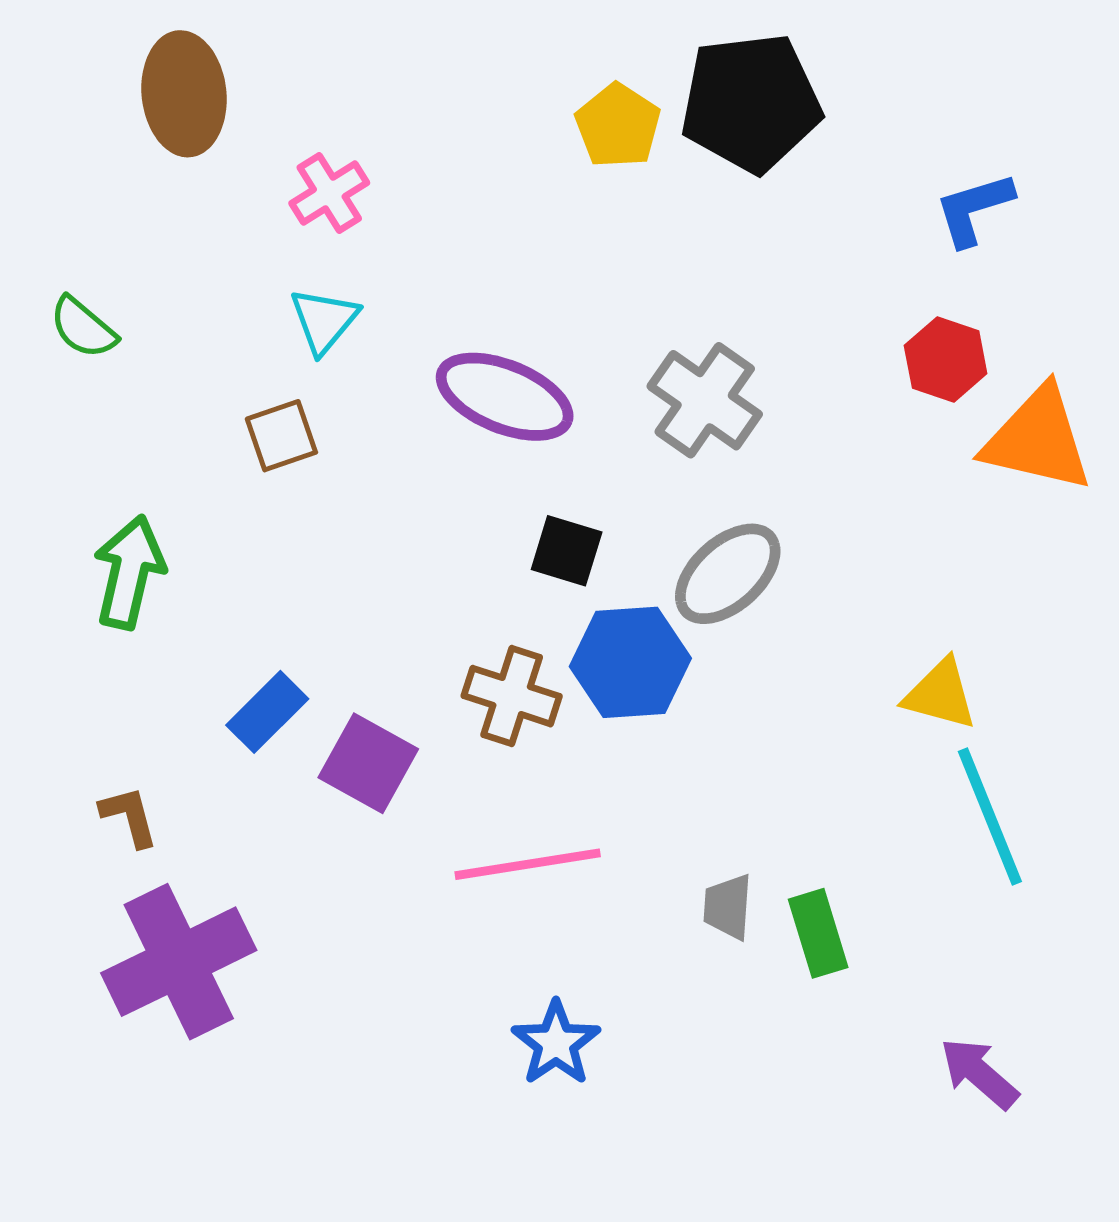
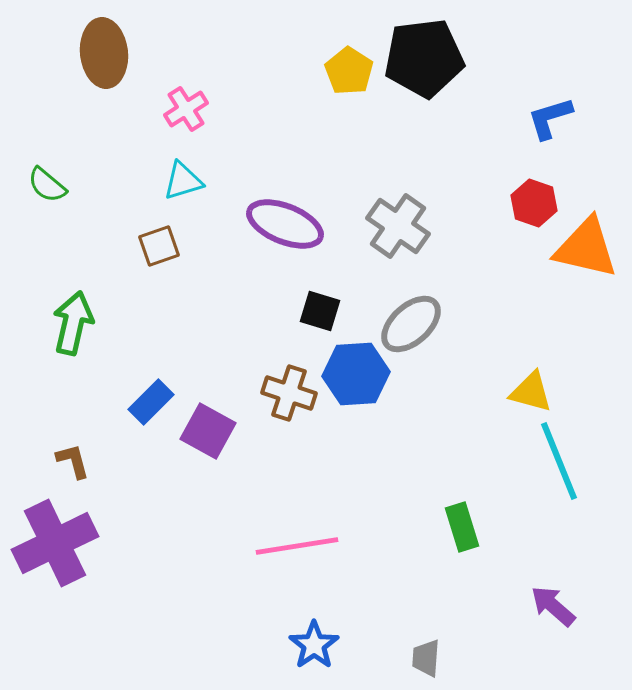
cyan triangle: (324, 321) -> (183, 181), turned 33
pink line: (528, 864) -> (297, 546), moved
gray trapezoid: (728, 907) -> (426, 658), moved
purple cross: (179, 962) -> (55, 543), moved
blue star: (556, 1043) -> (314, 645), moved

